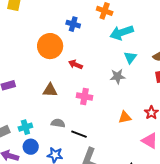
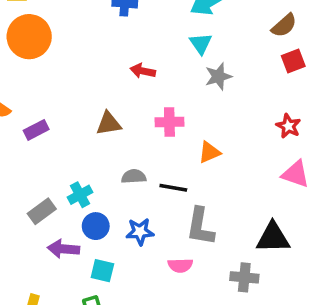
orange circle: (50, 46) -> (29, 37), moved
cyan triangle: (130, 58) -> (201, 44), moved
orange triangle: (125, 117) -> (209, 152), moved

